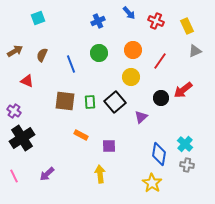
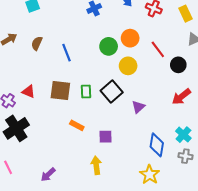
green circle: (99, 53) -> (109, 46), moved
red line: (160, 61) -> (158, 49), turned -72
red triangle: (27, 81) -> (29, 92), moved
red arrow: (183, 90) -> (181, 97), moved
black circle: (161, 98) -> (178, 65), moved
purple arrow: (47, 174) -> (48, 175), moved

